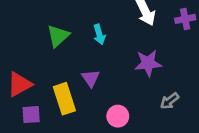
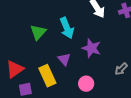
cyan arrow: (99, 34) -> (67, 28), size x1.5
purple star: (148, 63) -> (91, 48), moved, turned 30

